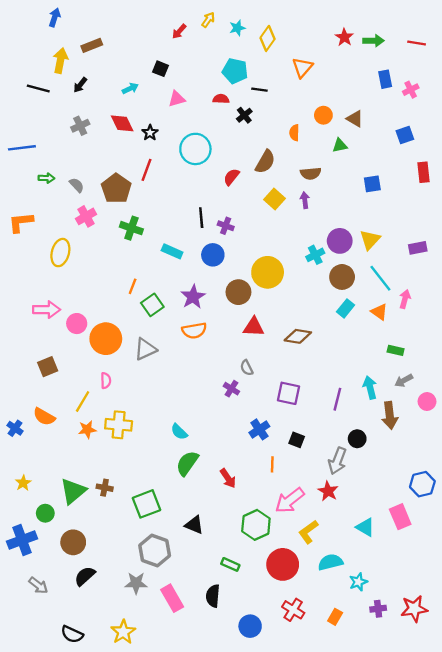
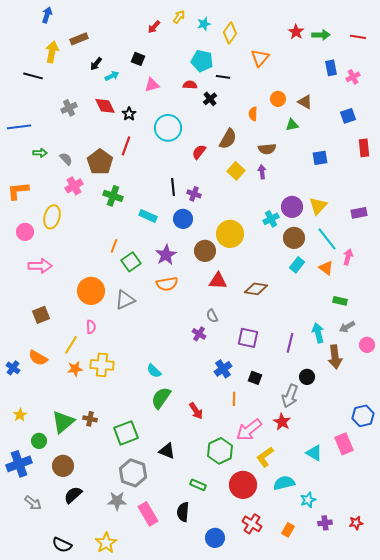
black arrow: (80, 85) -> (96, 64), moved
pink circle: (77, 324) -> (25, 232), moved
red star: (414, 609) -> (356, 523), size x0.6

